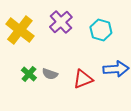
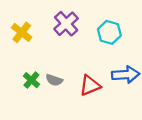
yellow cross: (20, 30) -> (22, 32), size x0.7

